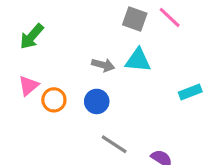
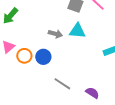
blue circle: (97, 101) -> (43, 57), moved

